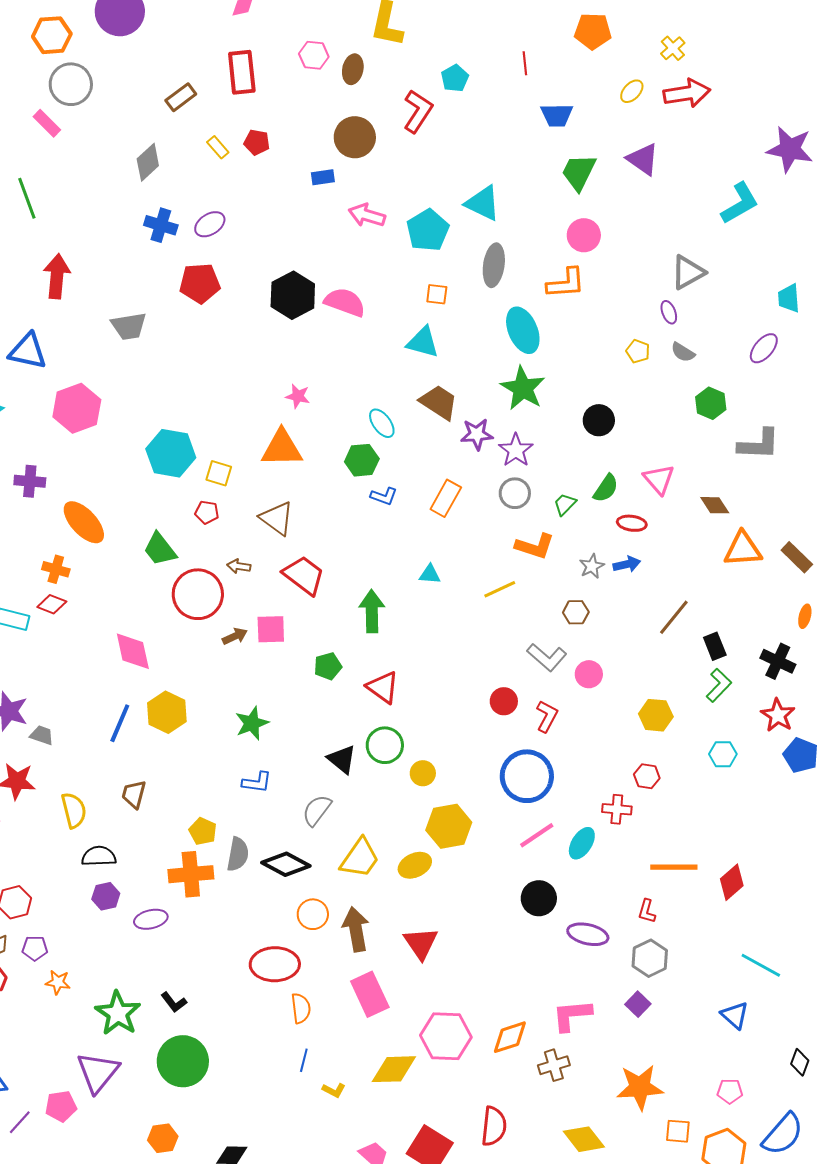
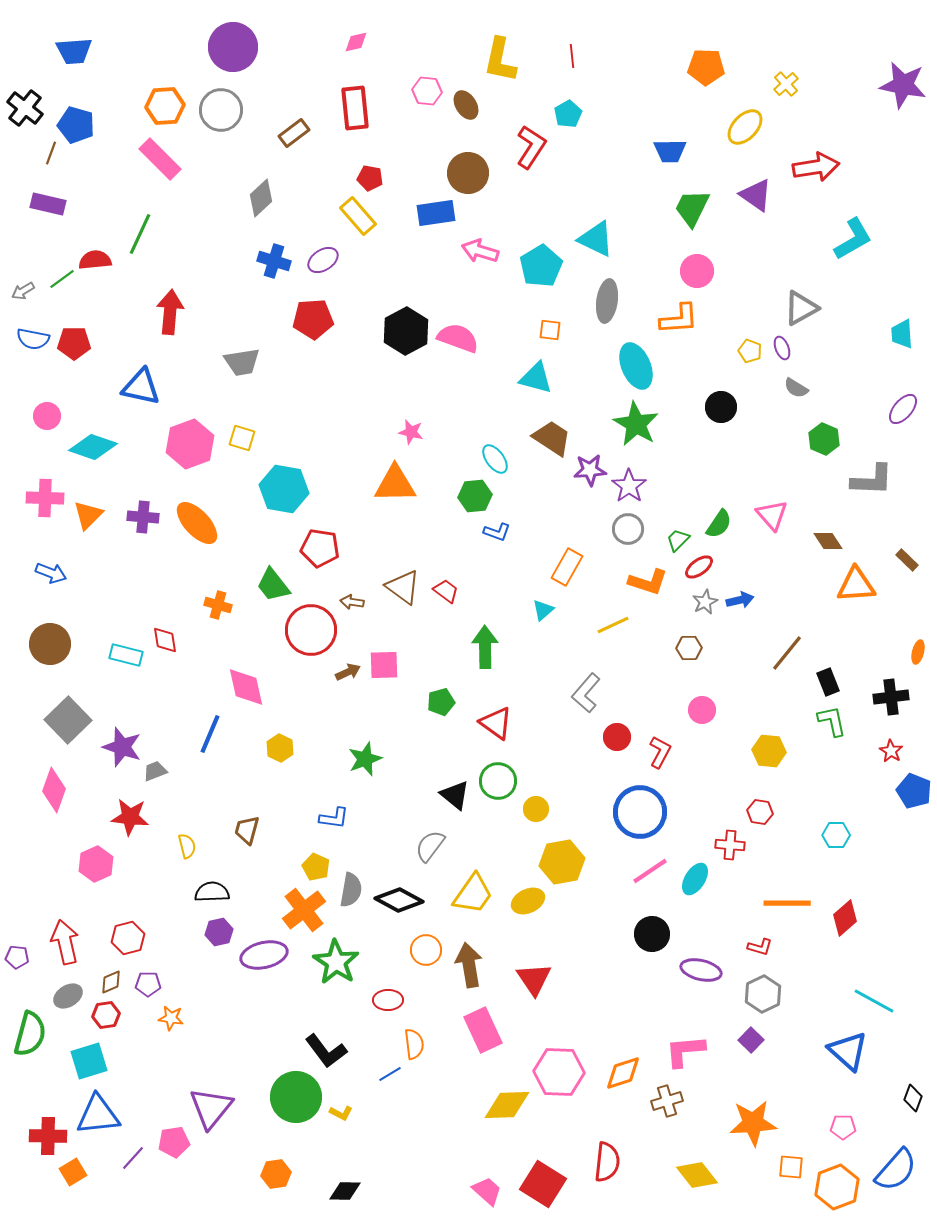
orange hexagon: (52, 35) -> (165, 106), moved
red line: (525, 63) -> (572, 56), moved
brown ellipse: (353, 69) -> (466, 105), turned -44
gray circle: (71, 84) -> (221, 110), moved
yellow ellipse: (632, 91) -> (745, 127), size x1.5
red arrow: (687, 93) -> (816, 167), moved
pink rectangle: (47, 123) -> (160, 159), size x1.5
yellow rectangle: (218, 147) -> (358, 216), moved, size x1.6
purple star: (790, 149) -> (903, 85), moved
blue rectangle: (323, 177) -> (436, 213), size x1.6
green line: (27, 198) -> (140, 234), turned 45
purple ellipse: (764, 348) -> (903, 409), moved
yellow pentagon: (638, 351) -> (750, 351), moved
black circle: (599, 420) -> (721, 407), moved
yellow square: (219, 473) -> (242, 438), moved
orange rectangle: (446, 498) -> (567, 567), moved
red pentagon: (207, 512) -> (320, 548), size x1.6
brown triangle: (277, 518) -> (403, 587), moved
orange ellipse: (84, 522) -> (197, 523), moved
red ellipse: (632, 523) -> (699, 567), moved, turned -44
brown rectangle: (797, 557) -> (907, 560), moved, size x0.7
orange cross: (56, 569) -> (218, 605), moved
cyan triangle: (430, 574) -> (543, 610), turned -45
red trapezoid: (304, 575) -> (446, 591), moved, size x0.6
red diamond: (52, 604) -> (165, 640), turned 60
gray L-shape: (547, 657) -> (586, 693), moved, turned 90
black cross: (778, 661) -> (891, 697), turned -32
green L-shape: (719, 685) -> (832, 721), turned -56
yellow hexagon: (167, 712) -> (280, 748), size x0.7
red star: (778, 715) -> (891, 751), size x0.7
blue line: (120, 723) -> (210, 734), moved
gray trapezoid: (42, 735) -> (155, 771), turned -40
cyan hexagon: (723, 754) -> (836, 835), moved
blue L-shape: (257, 782) -> (334, 818), moved
yellow semicircle: (74, 810) -> (187, 846), size x0.7
orange cross: (191, 874) -> (304, 910), turned -33
red L-shape: (647, 911) -> (760, 947), turned -90
purple ellipse: (151, 919) -> (264, 955), size x1.4
red ellipse: (275, 964) -> (388, 1000), size x0.6
black L-shape: (174, 1002) -> (326, 1051), moved, size x1.6
green star: (118, 1013) -> (336, 962), moved
blue triangle: (735, 1015) -> (848, 1051), size x1.4
blue line: (304, 1060) -> (390, 1074), moved, turned 45
yellow L-shape: (334, 1090) -> (341, 1113), moved

